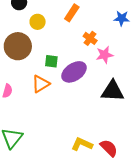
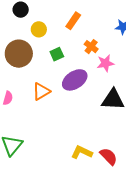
green square: (51, 61) -> (57, 54), moved, turned -32

